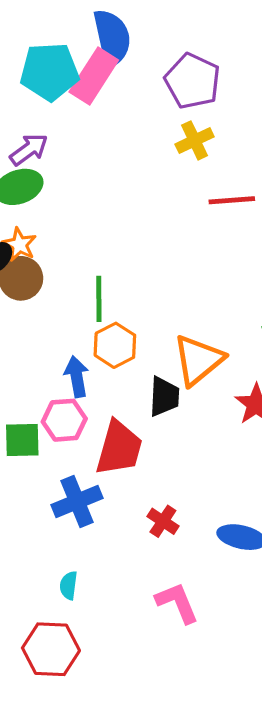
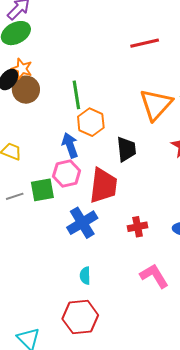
red line: (232, 200) -> (145, 43), moved
orange triangle: (198, 360) -> (156, 105), moved
red cross: (163, 521) -> (138, 227), turned -36

